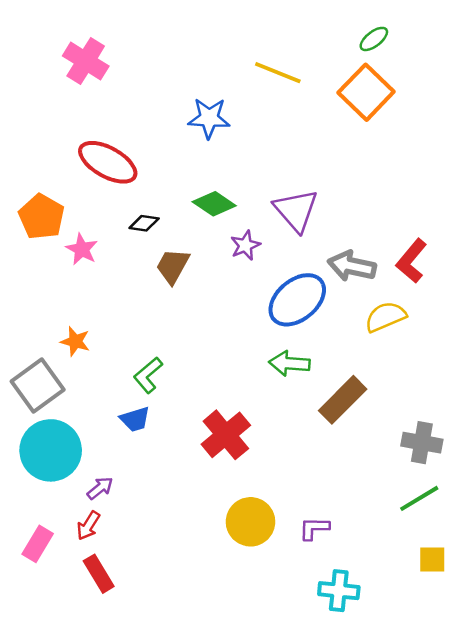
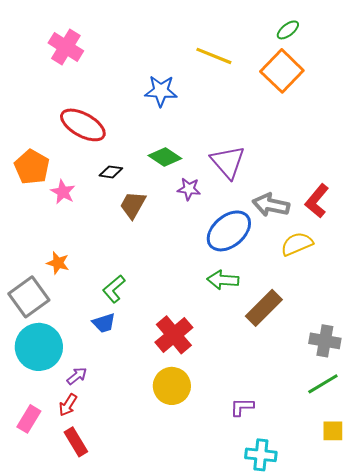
purple star: (245, 245) -> (189, 189), turned 30
yellow circle: (251, 522) -> (172, 386), moved

